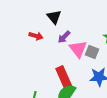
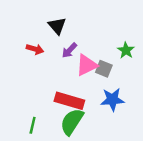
pink triangle: (78, 49) -> (87, 65), turned 42
red rectangle: (64, 78) -> (69, 101), turned -50

